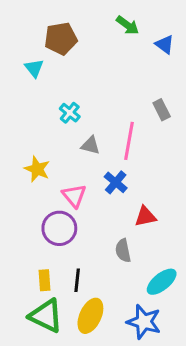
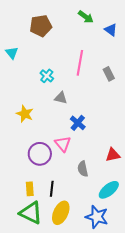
cyan triangle: (34, 68) -> (12, 53), moved
pink line: (129, 141) -> (80, 63), moved
pink triangle: (74, 196) -> (63, 144), moved
red triangle: (145, 216) -> (113, 155), moved

